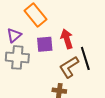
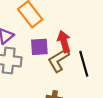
brown L-shape: (69, 67) -> (59, 60), moved

